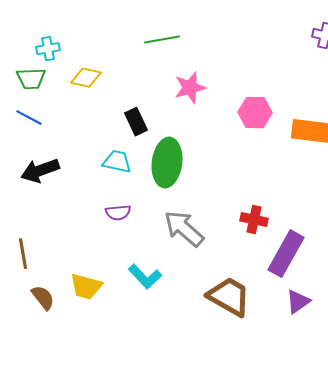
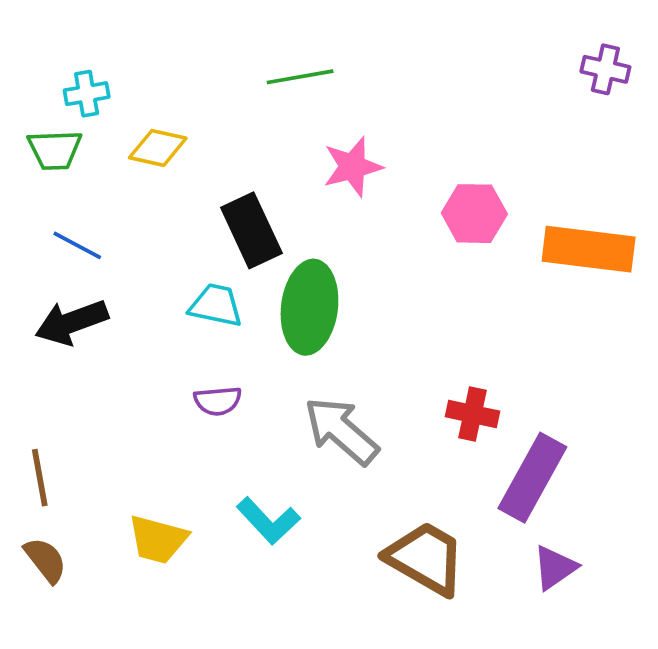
blue line: (29, 118) -> (77, 245), moved
black rectangle: (136, 122) -> (251, 230), size x1.4
brown semicircle: (43, 298) -> (45, 560), moved

